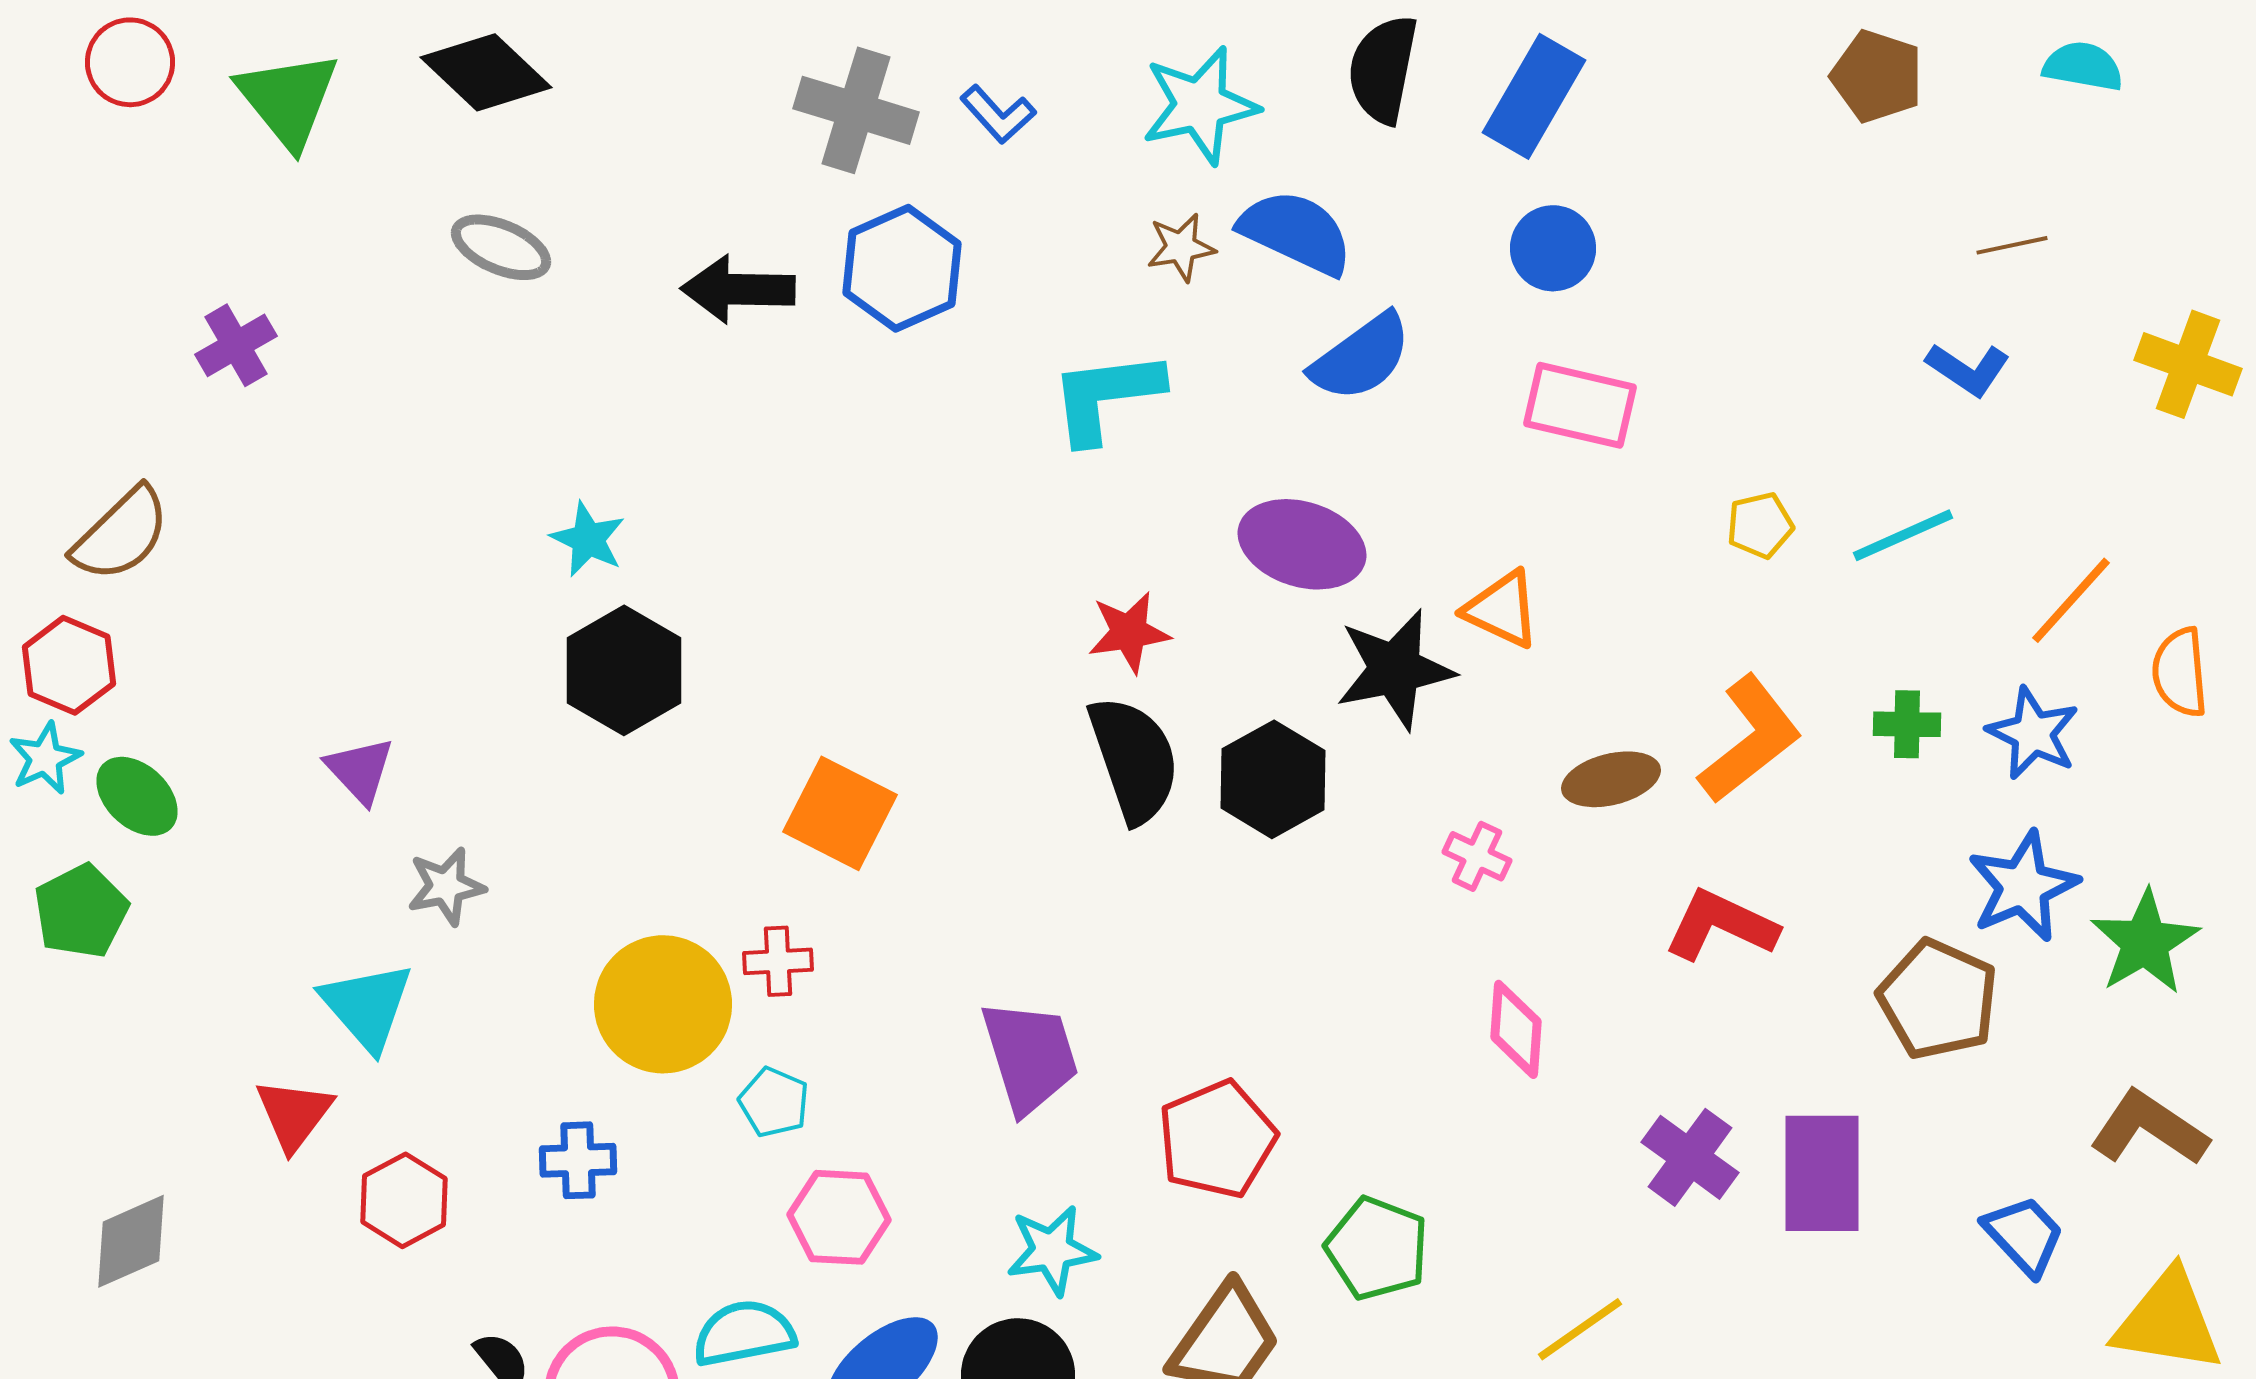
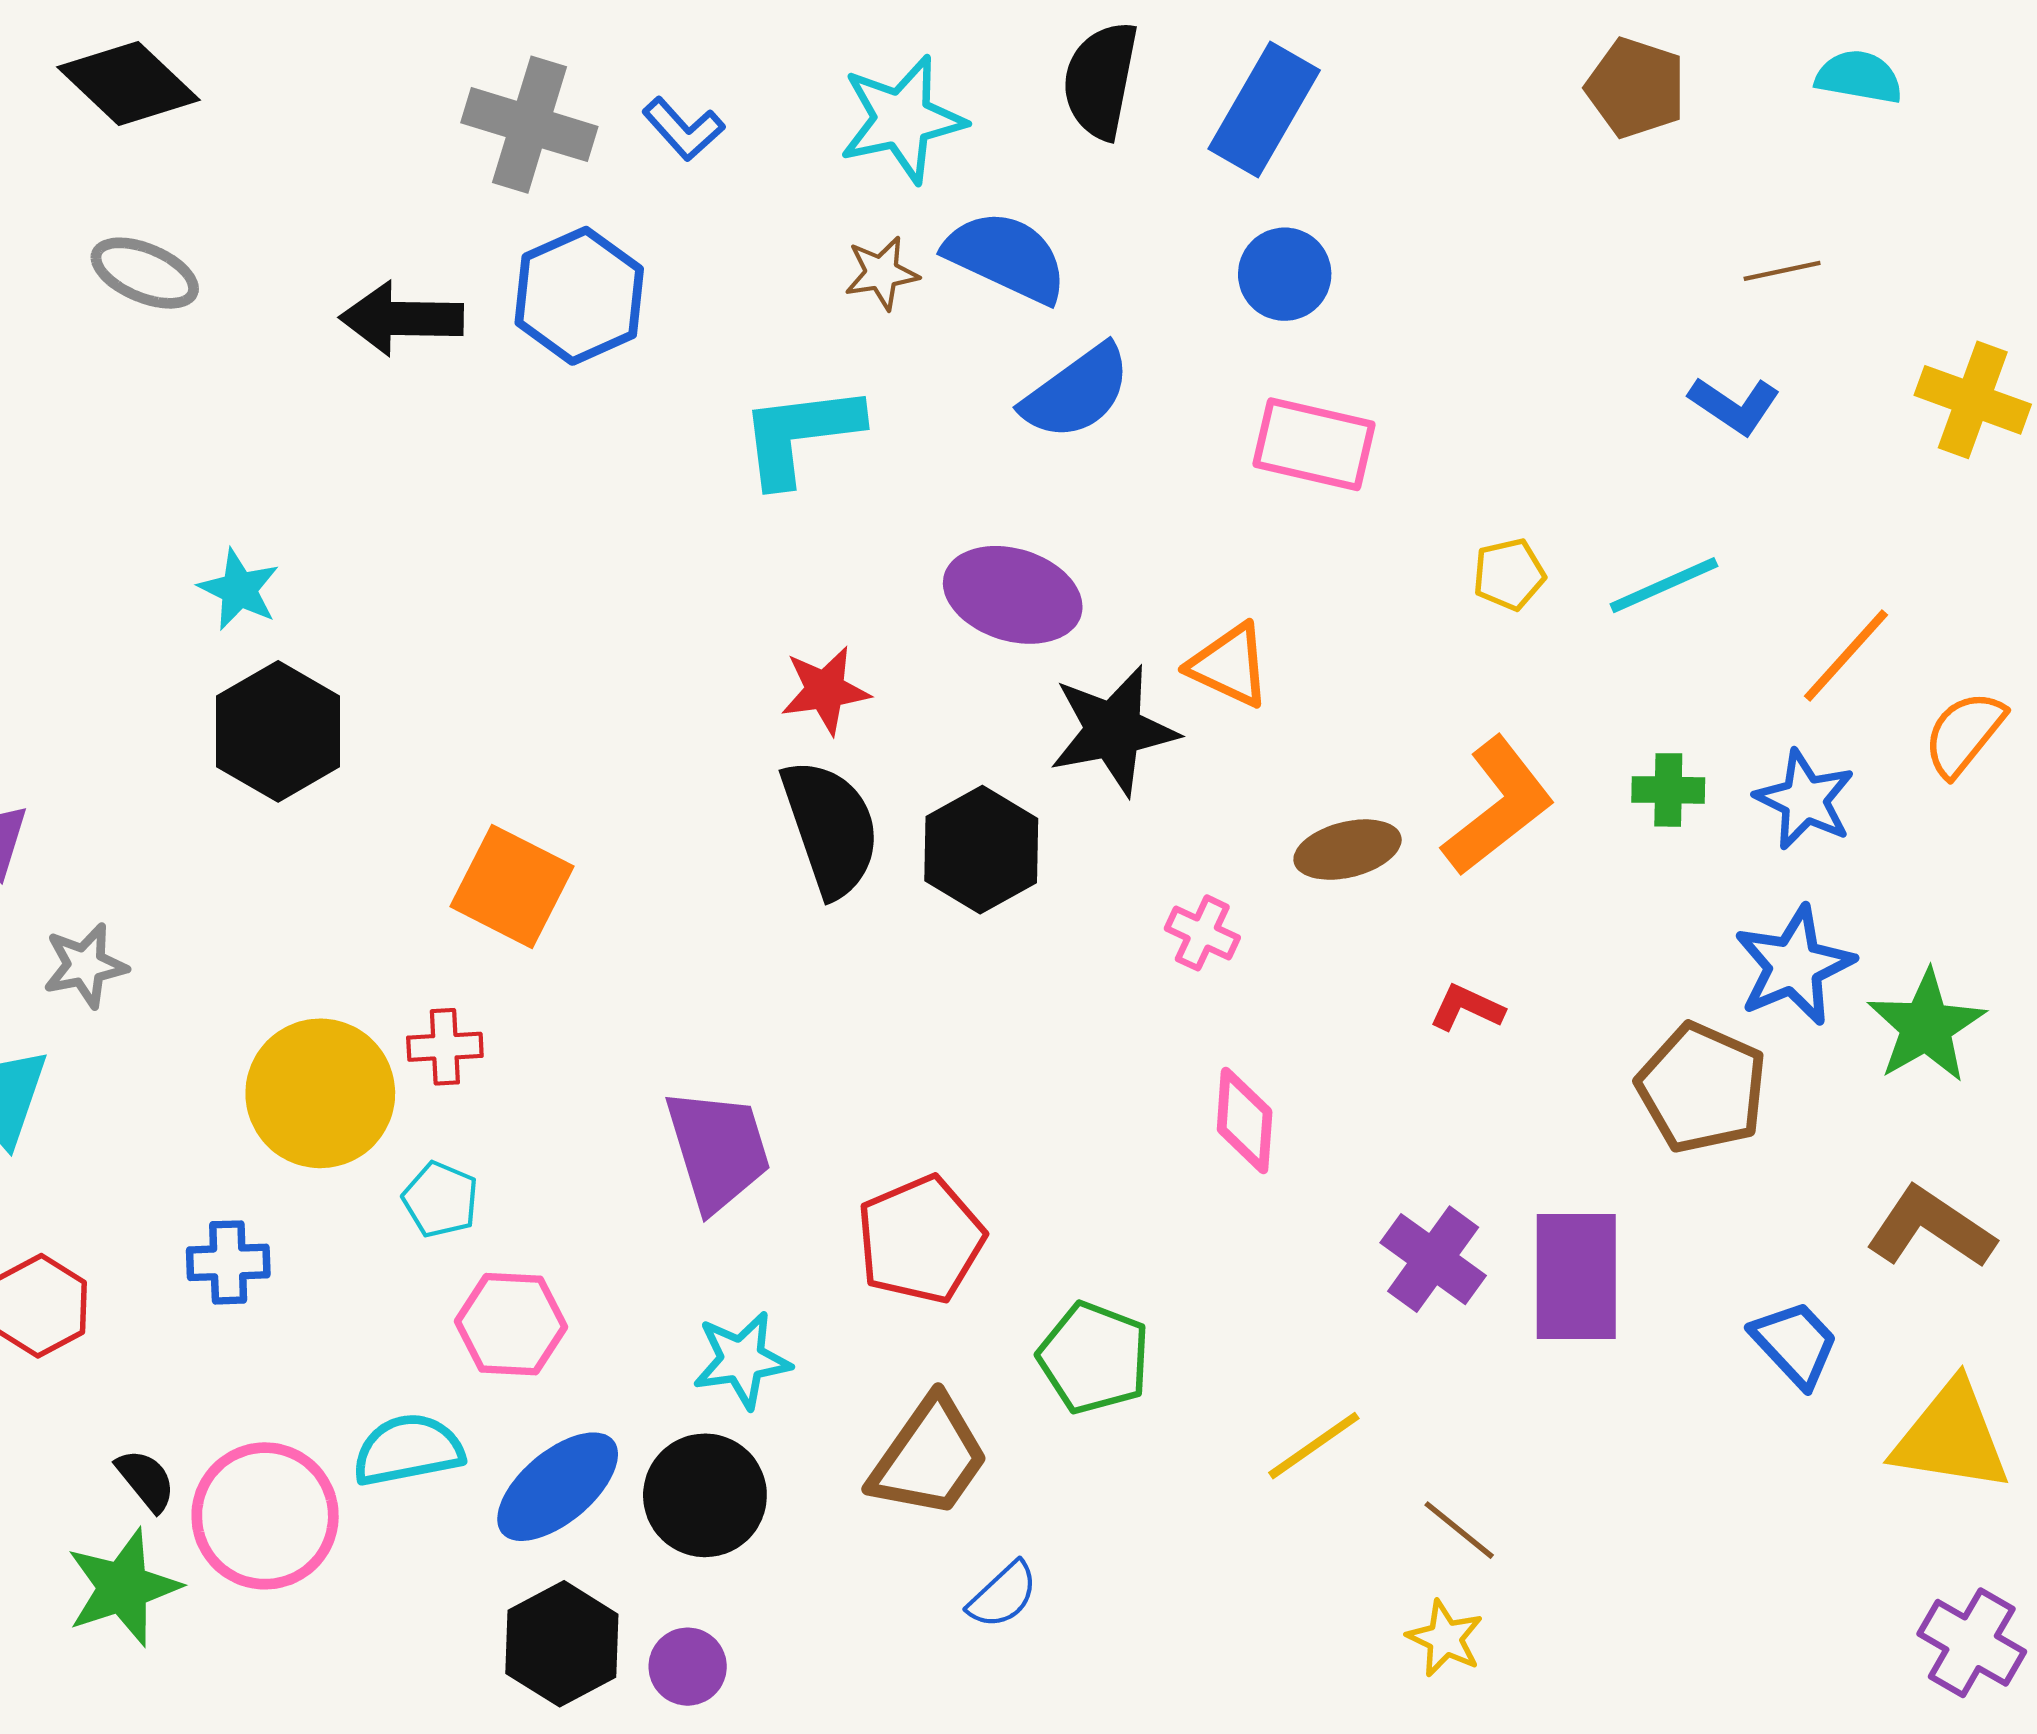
orange semicircle: (2180, 672) -> (1964, 734), turned 44
red L-shape: (1721, 925) -> (1467, 1008), size x0.6

